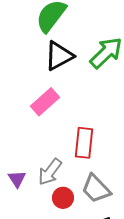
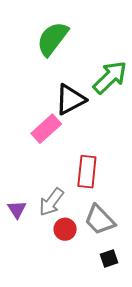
black triangle: (59, 56) -> (70, 99), moved

